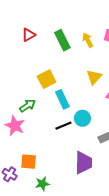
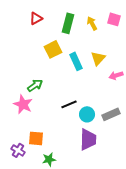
green rectangle: (62, 40) -> (68, 23), turned 42
yellow square: (47, 79) -> (53, 49), moved
cyan rectangle: (62, 99) -> (76, 61), moved
cyan circle: (82, 118) -> (87, 114), moved

